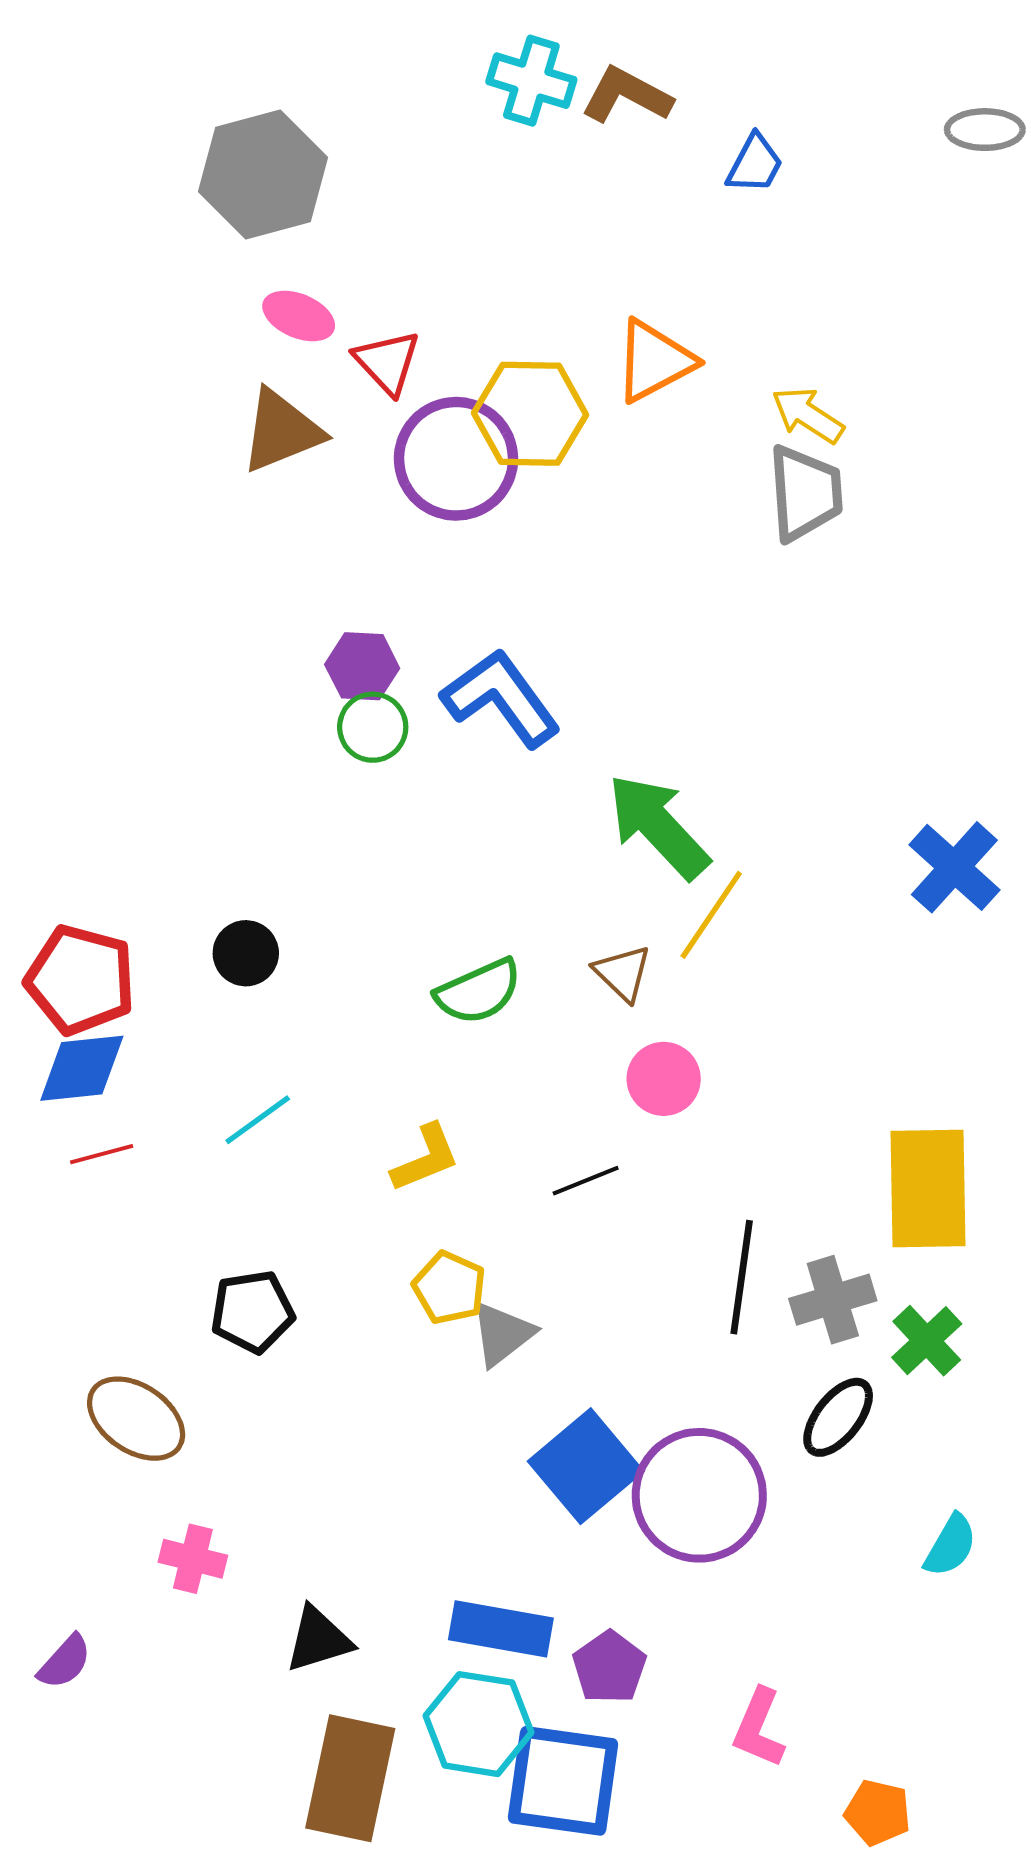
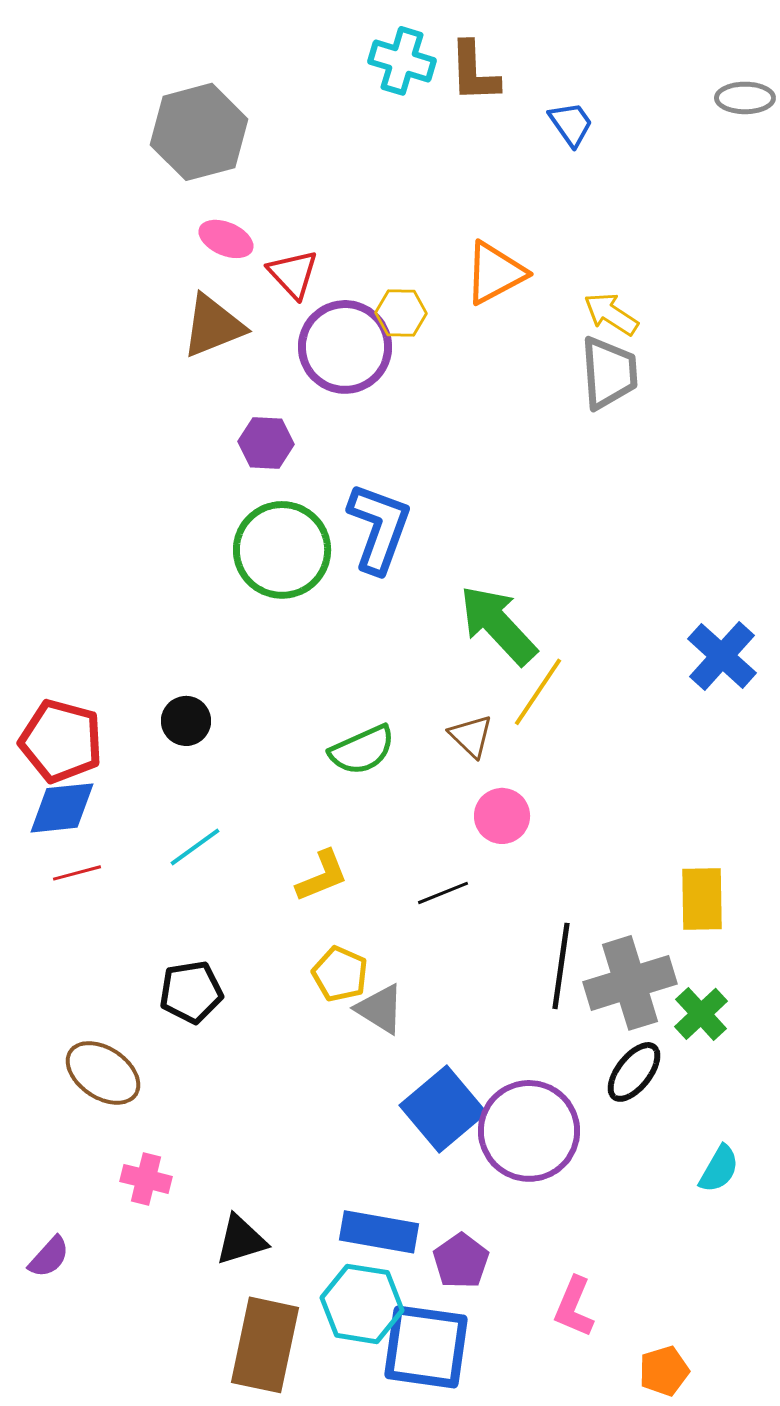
brown L-shape: (627, 95) -> (474, 72), turned -120
blue trapezoid: (755, 164) -> (571, 124), turned -63
yellow hexagon: (530, 414) -> (401, 313), size x0.6
purple hexagon: (362, 666) -> (266, 443), moved
blue L-shape: (501, 698) -> (379, 528), turned 56
green circle: (373, 727) -> (282, 550), size x1.8
yellow rectangle: (928, 1189) -> (702, 899), size x0.7
gray cross: (833, 1300) -> (630, 983), size x1.4
gray triangle: (502, 1334) -> (380, 1009), turned -50
orange pentagon: (878, 1813) -> (664, 1371), turned -30

